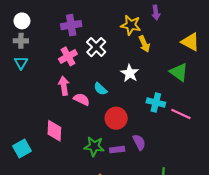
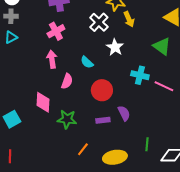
white cross: (96, 47) -> (99, 22), moved
cyan triangle: (21, 63) -> (11, 37), turned 32
pink semicircle: (82, 99) -> (67, 81), moved, turned 84
green star: (94, 146) -> (67, 119), moved

